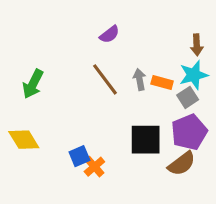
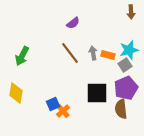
brown arrow: (197, 45) -> (131, 12), moved
yellow diamond: (24, 140) -> (16, 93), turned 40
brown semicircle: (182, 164) -> (121, 109), turned 120

